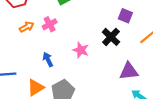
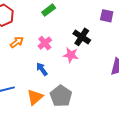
pink cross: (50, 24) -> (45, 43), moved
black cross: (111, 37) -> (82, 37), moved

